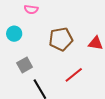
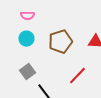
cyan circle: (14, 34) -> (26, 39), moved

